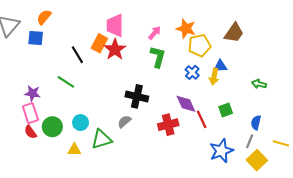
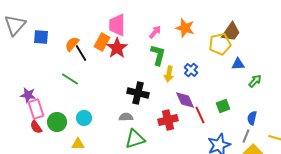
orange semicircle: (44, 17) -> (72, 44), moved
yellow pentagon: (200, 45) -> (220, 44), moved
blue triangle: (220, 66) -> (238, 64), moved
yellow arrow: (214, 77) -> (169, 74), moved
green arrow: (259, 84) -> (255, 81), turned 120
purple star: (33, 93) -> (28, 95), moved
gray semicircle: (124, 122) -> (126, 117), turned 40
green triangle: (101, 139) -> (135, 139), moved

